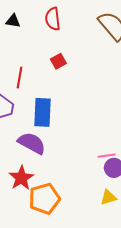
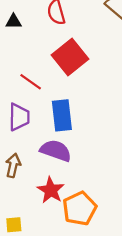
red square: (58, 61) -> (70, 57), size x2.0
red line: (19, 78) -> (31, 82), turned -55

